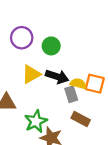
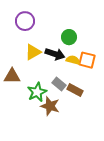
green circle: (51, 46) -> (69, 37), moved
gray rectangle: (71, 94) -> (59, 84), moved, turned -32

